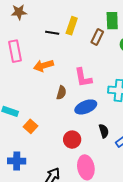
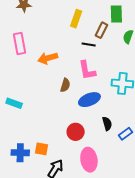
black line: (52, 33) -> (89, 44), moved
orange square: (30, 126) -> (41, 149), moved, turned -32

